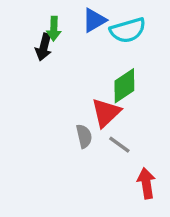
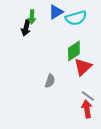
red triangle: (106, 113) -> (83, 67), moved
gray semicircle: (84, 136) -> (50, 81), turned 32
gray line: (119, 145) -> (88, 96), moved

